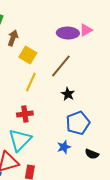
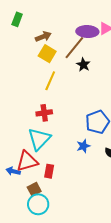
brown arrow: (13, 38) -> (43, 37), moved, turned 49
brown line: (61, 66) -> (74, 48), moved
black star: (68, 94) -> (83, 65), moved

